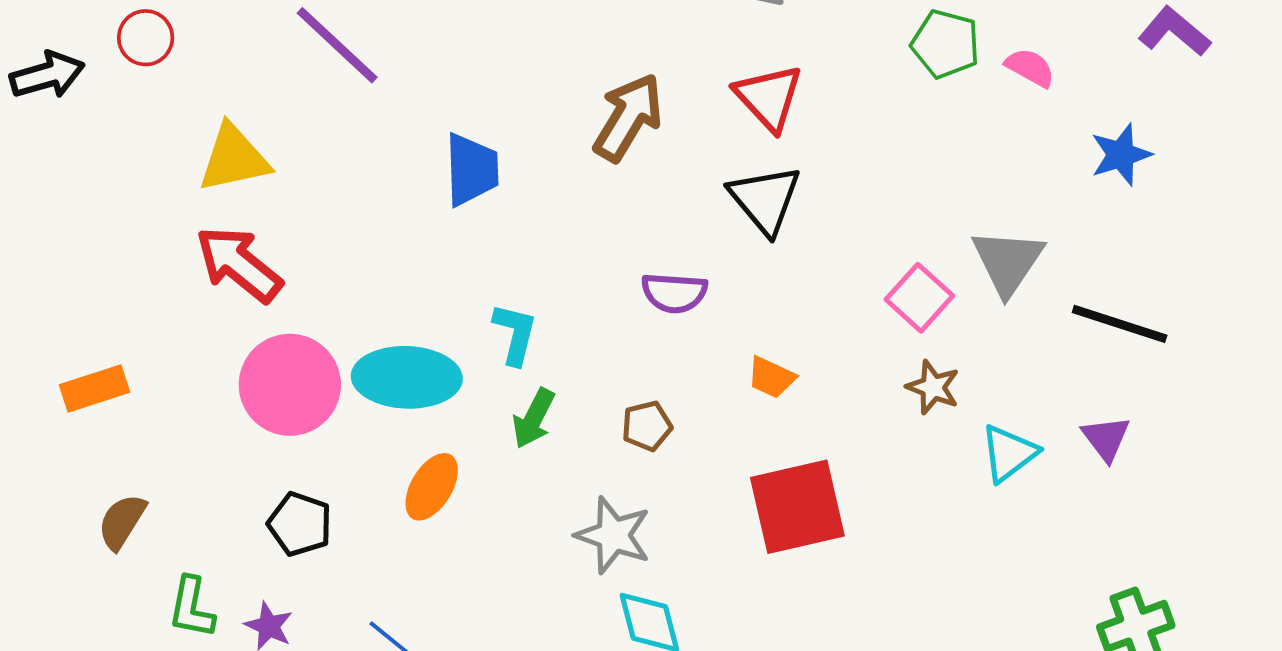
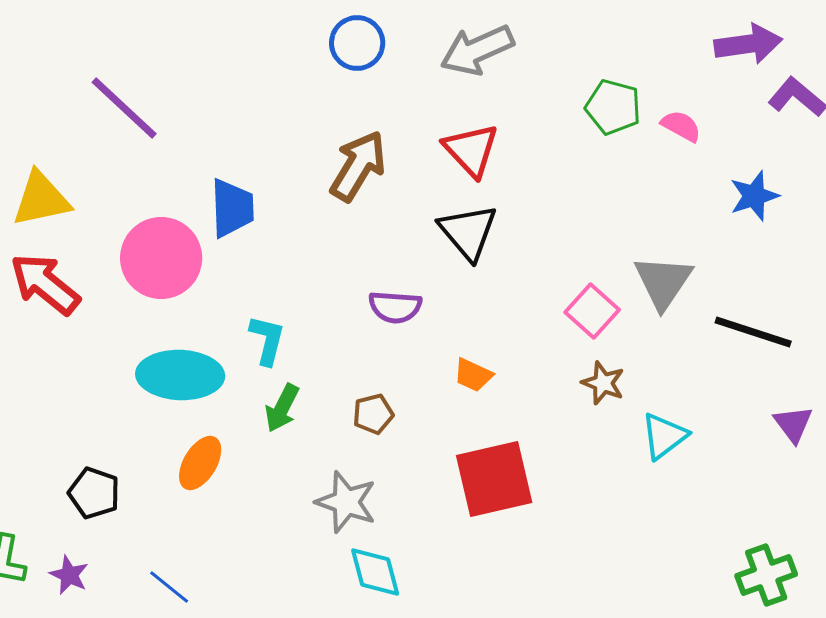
pink circle: (290, 385) -> (161, 258), moved
purple triangle: (1106, 438) -> (793, 424), moved

